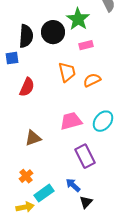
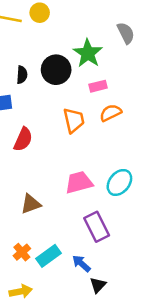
black semicircle: (26, 36) -> (22, 75), size x0.6
orange semicircle: (92, 80) -> (111, 113), moved
cyan rectangle: (44, 193) -> (48, 256), moved

